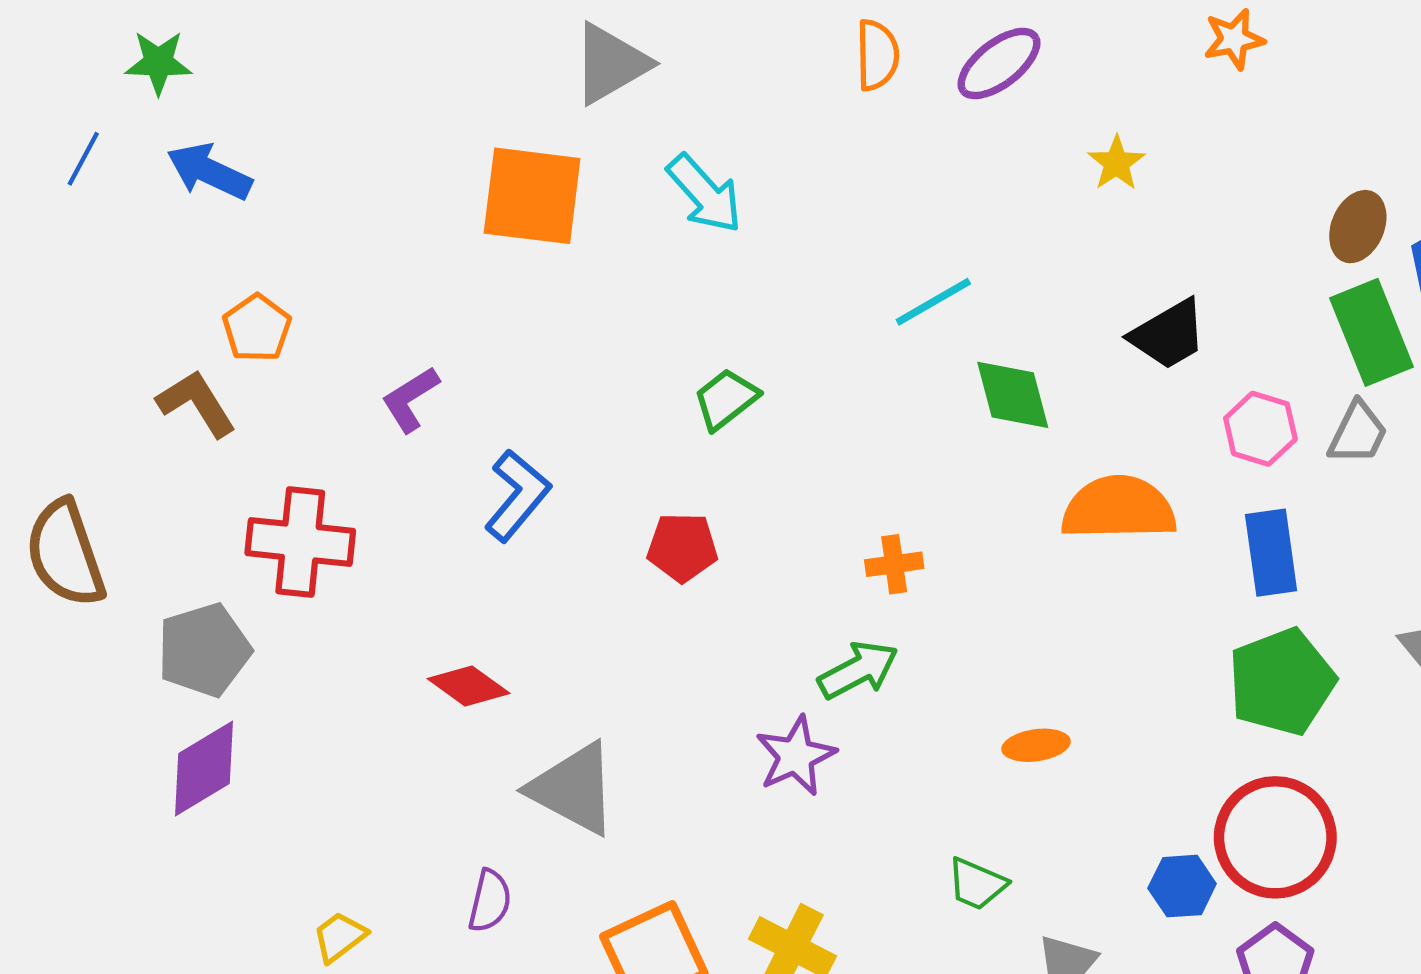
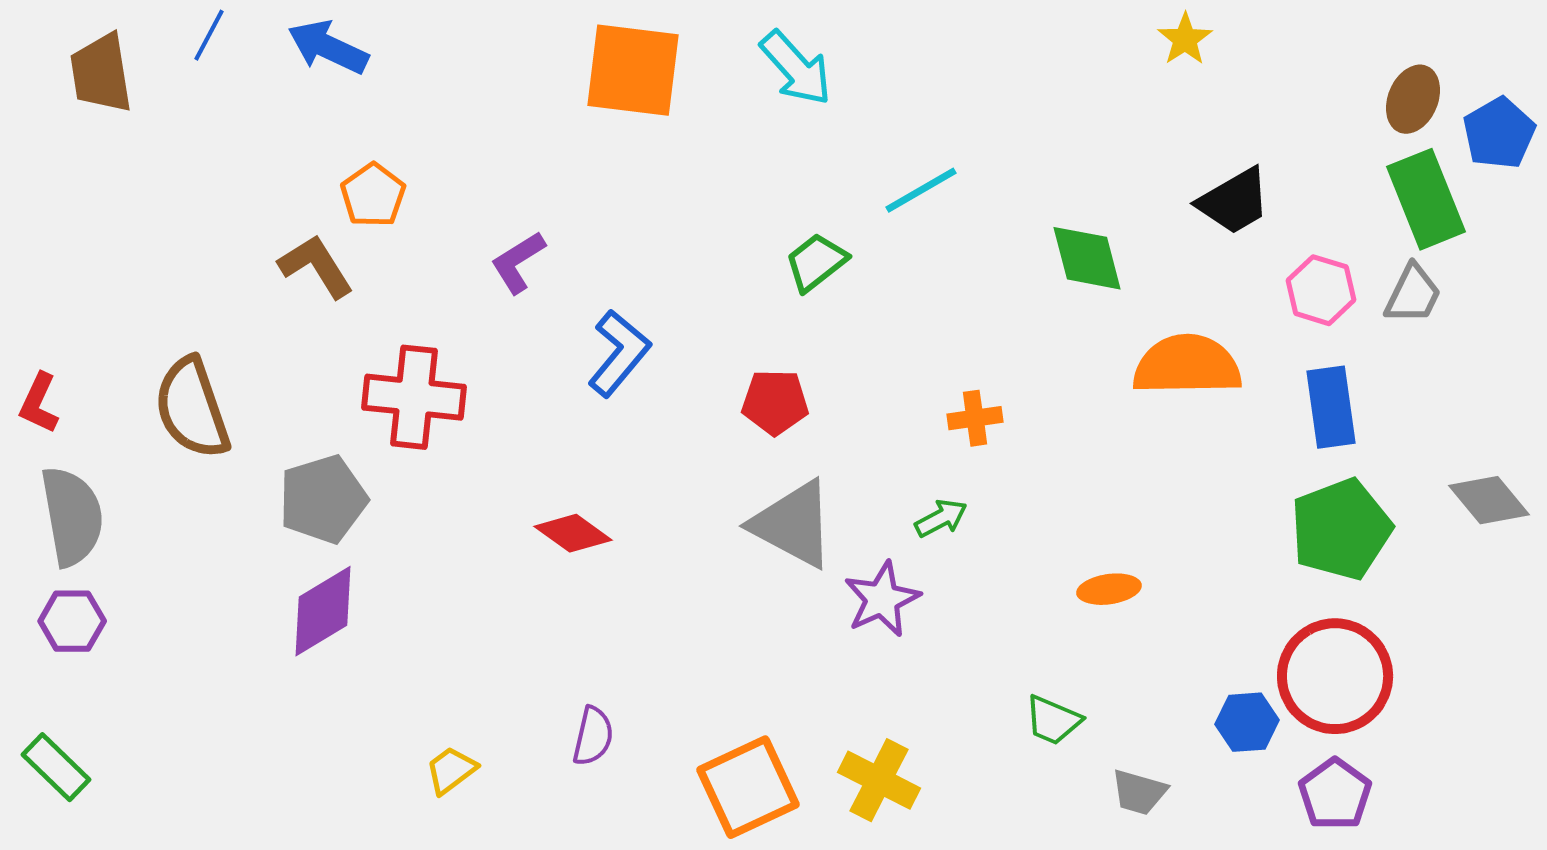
cyan line: (933, 302) -> (921, 190), moved
green arrow: (858, 670) -> (941, 518), size x0.7
gray triangle: (573, 789) -> (793, 524), moved

